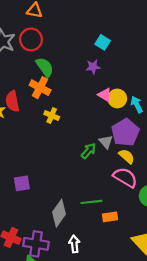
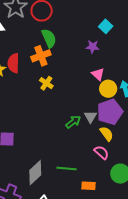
orange cross: (40, 88) -> (41, 56), turned 30
yellow circle: (117, 98) -> (108, 89), moved
pink semicircle: (125, 177) -> (101, 152), size x0.7
orange rectangle: (110, 217) -> (89, 186), moved

